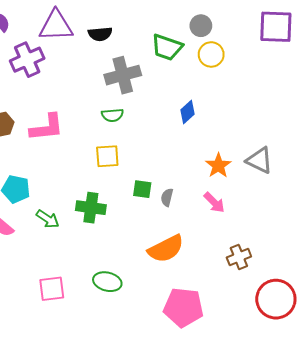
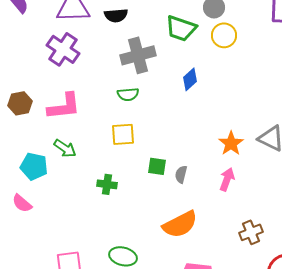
purple cross: (27, 60) -> (63, 49), moved, turned -32
blue diamond: (188, 112) -> (190, 79), moved
pink arrow: (214, 202) -> (227, 179), turned -115
green cross: (91, 208) -> (107, 184), size x0.7
green arrow: (48, 219) -> (65, 148), moved

